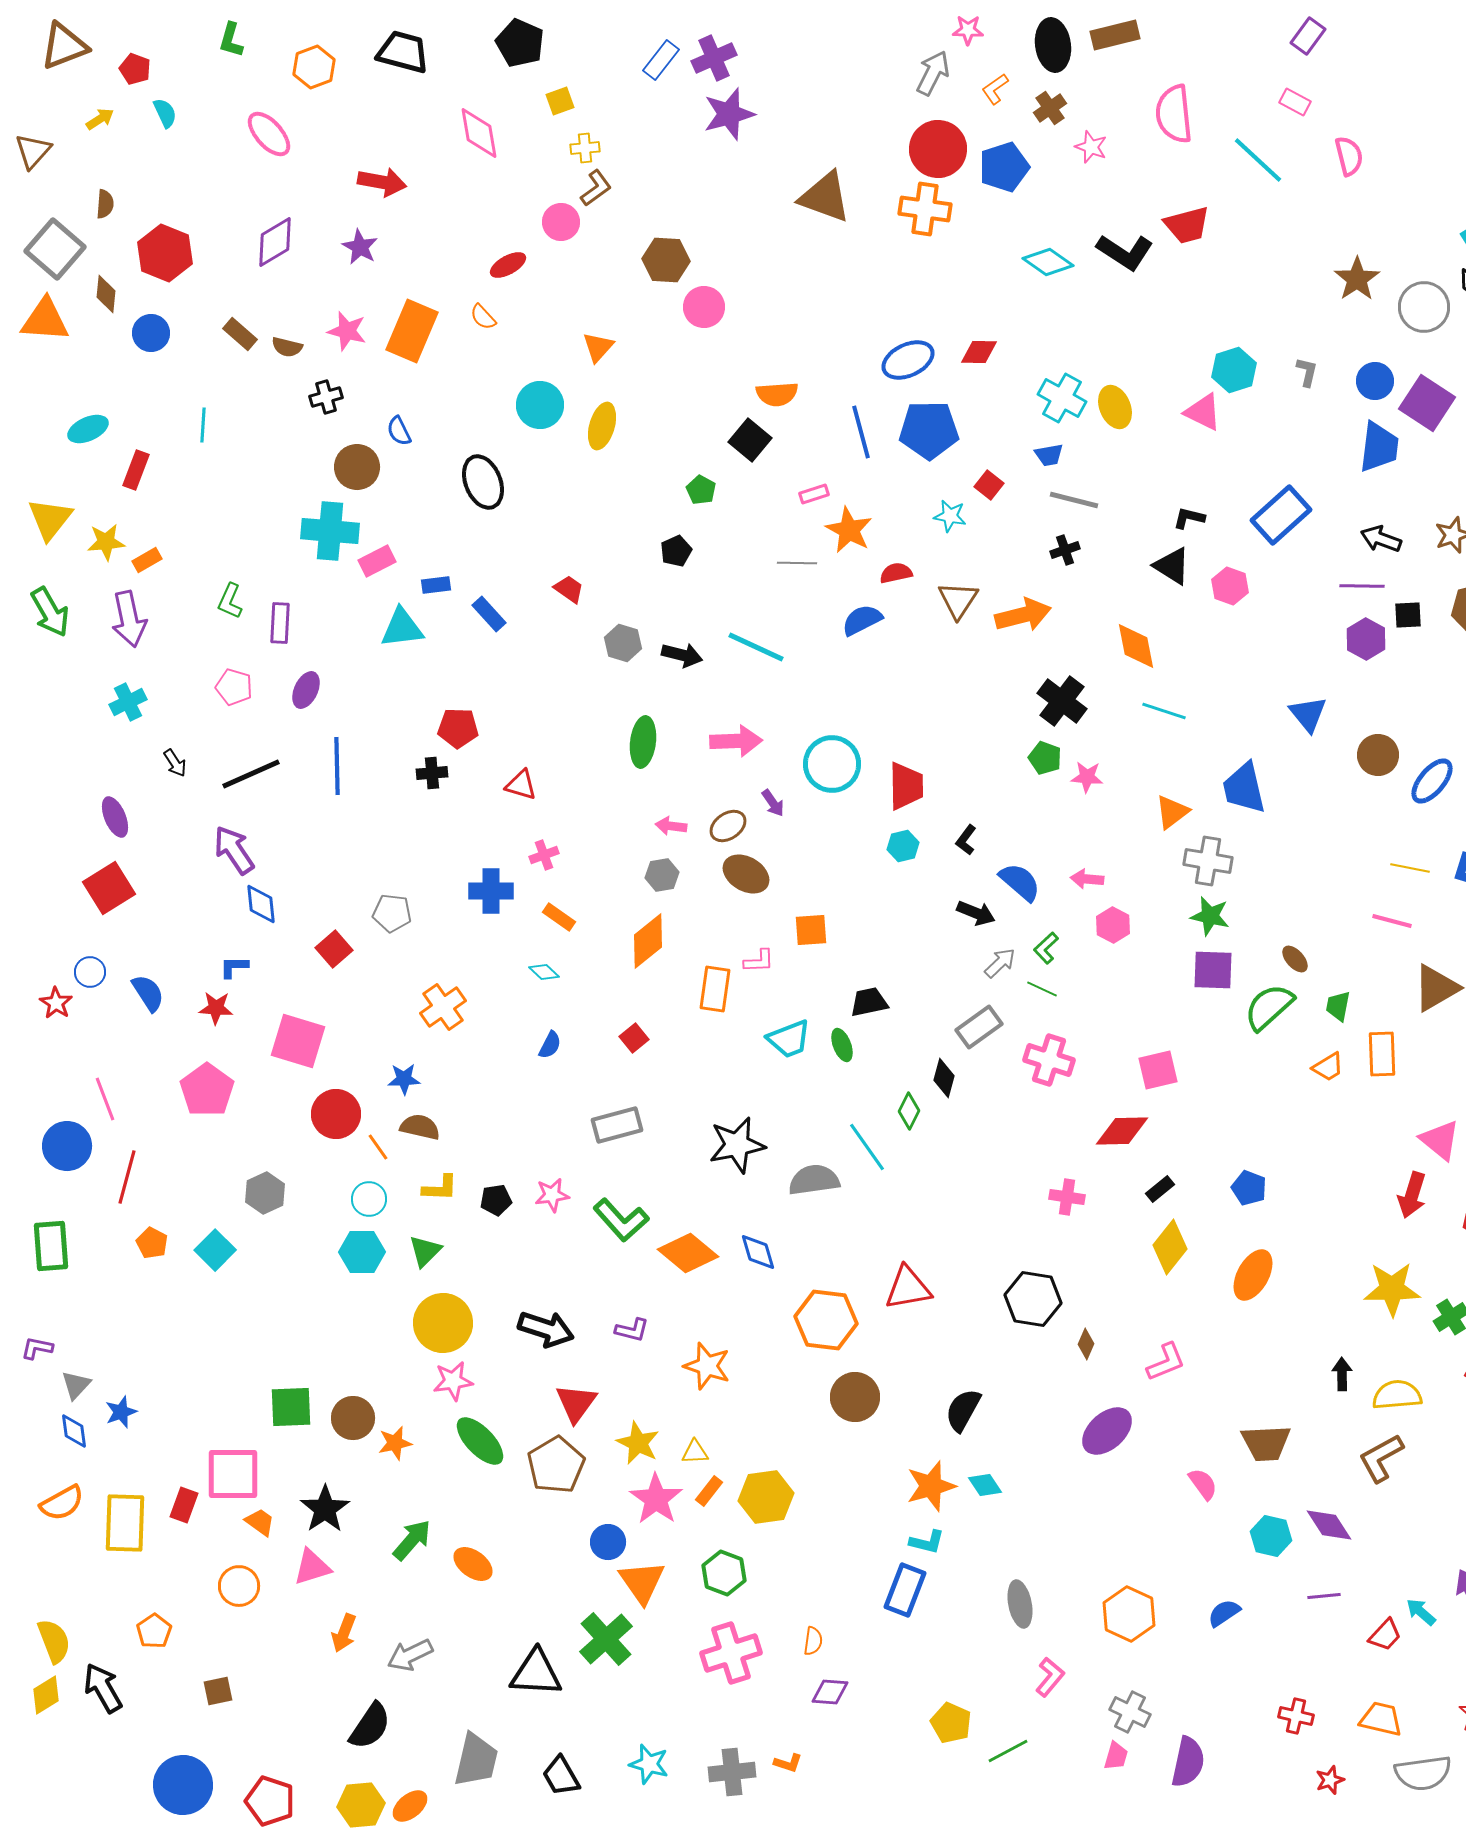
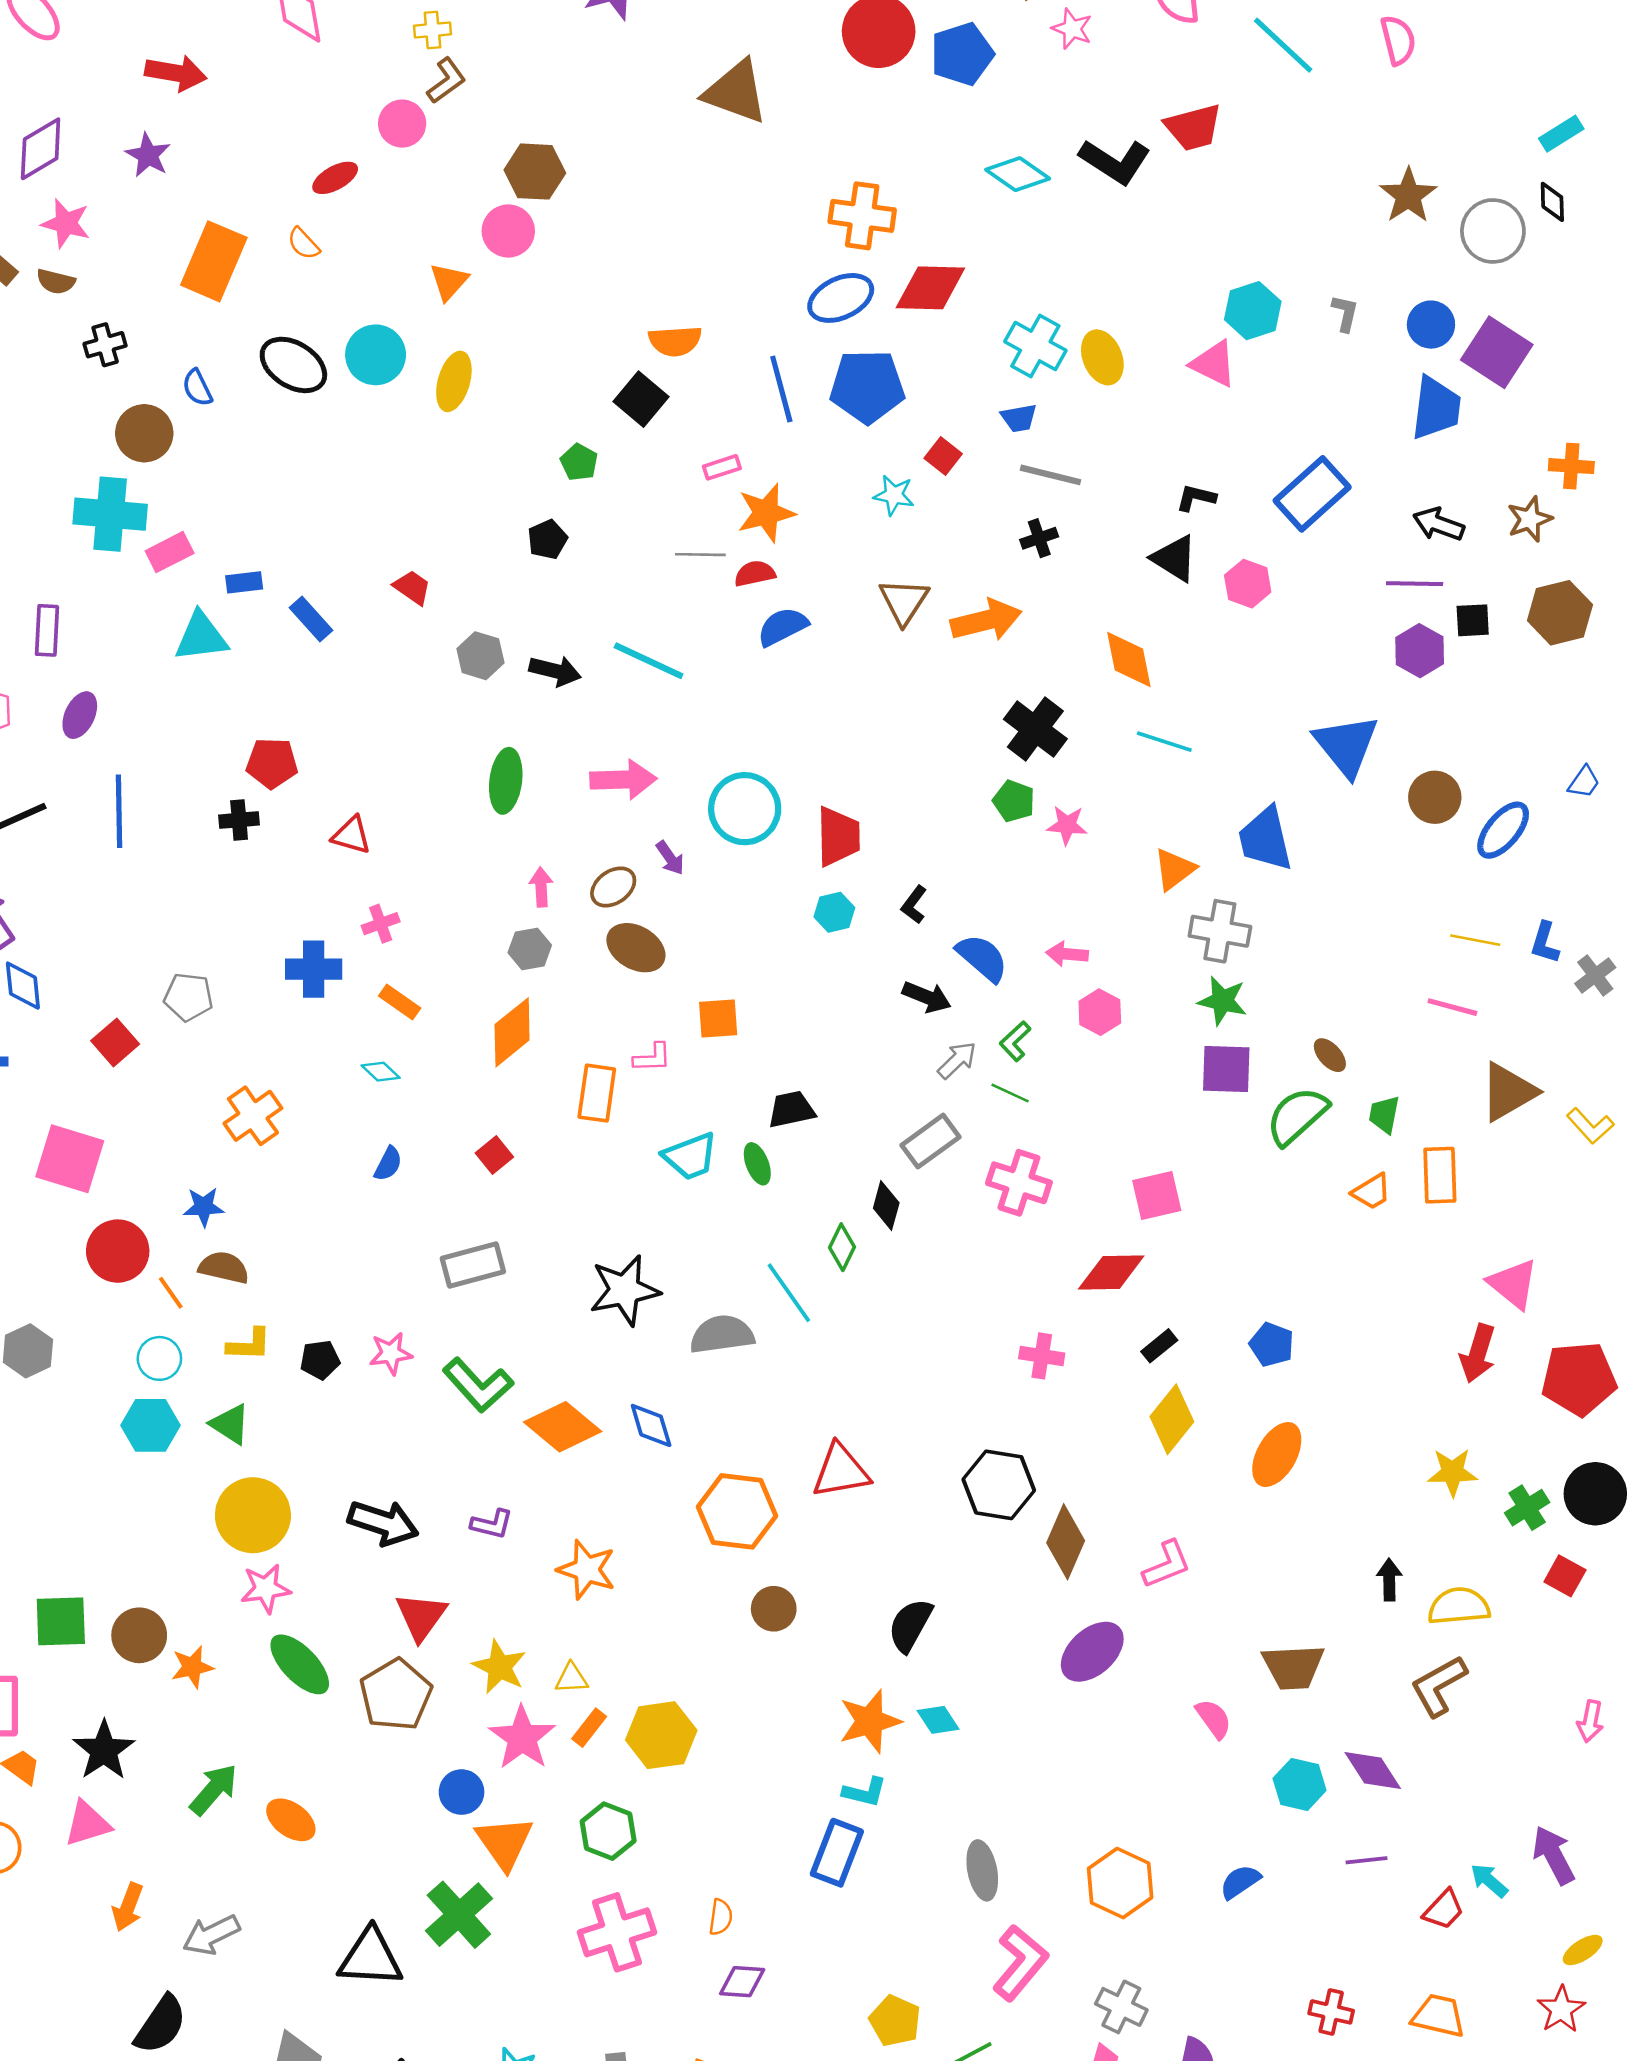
orange cross: (925, 209) -> (862, 216), moved
pink circle: (704, 307) -> (508, 231), moved
pink star: (347, 331) -> (66, 223), moved
red diamond: (979, 352) -> (930, 288), size x1.5
black ellipse: (483, 482) -> (293, 365), moved, turned -36
orange star: (849, 530) -> (766, 513), turned 30
red semicircle: (896, 573) -> (755, 574), moved
blue triangle: (1308, 714) -> (1346, 745), size x1.4
pink arrow: (671, 826) -> (541, 887), turned 80
green triangle: (425, 1251) -> (230, 1424), turned -42
yellow star: (1392, 1289) -> (1452, 1472), size x0.7
brown diamond: (1086, 1344) -> (1066, 1542), size x1.8
brown circle: (855, 1397) -> (774, 1609), size x0.7
pink L-shape: (1050, 1677) -> (1020, 1963), size x1.5

